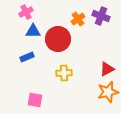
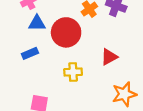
red triangle: (107, 69) -> (109, 57), moved

